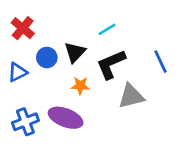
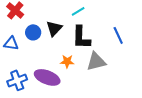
black L-shape: (111, 64) -> (81, 37), turned -65
blue triangle: (17, 72) -> (11, 43), turned 35
orange star: (80, 86) -> (67, 61), moved

